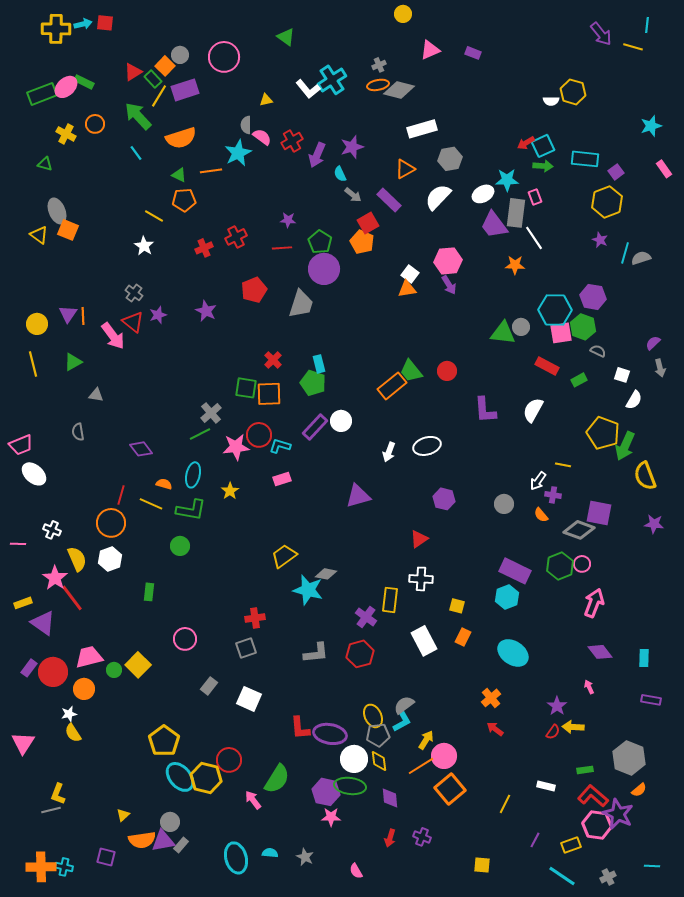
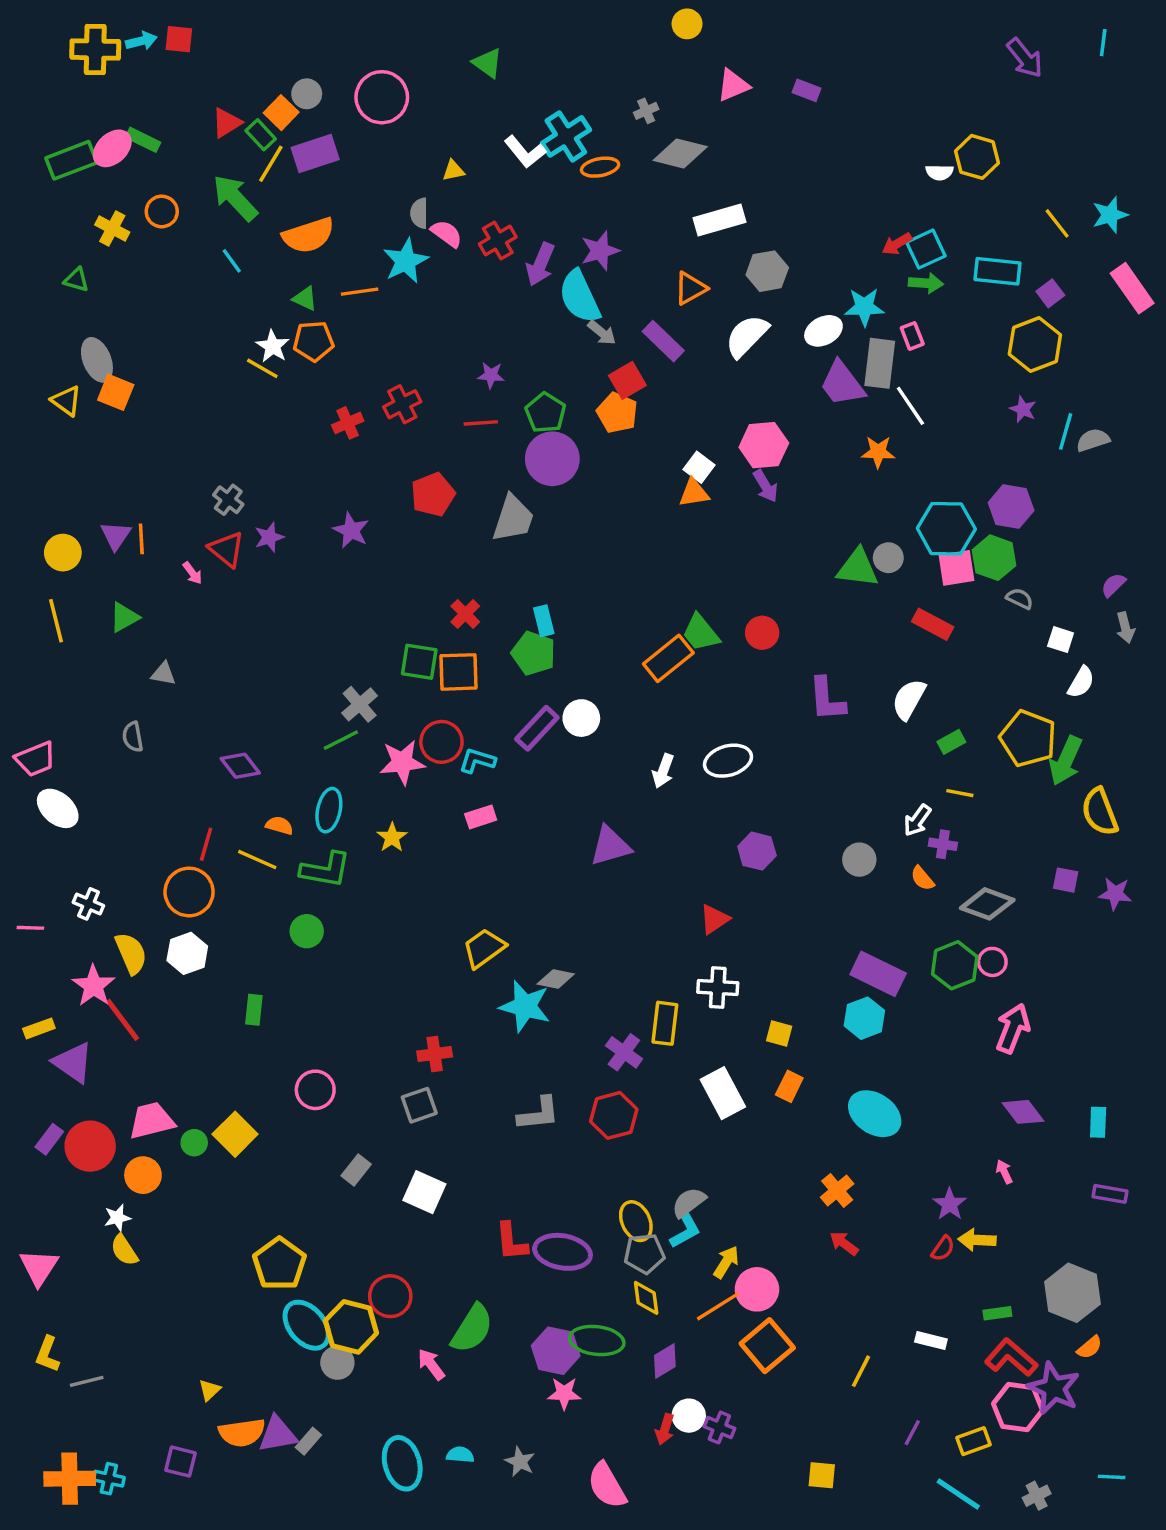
yellow line: (633, 47) -> (1057, 223), moved, turned 36
orange ellipse: (378, 85) -> (600, 167), moved
pink rectangle: (664, 169) -> (1132, 288), size x1.6
cyan semicircle: (340, 174) -> (580, 297), size x2.0
white star: (144, 246) -> (273, 346), moved
pink arrow: (113, 336) -> (192, 573), size x0.5
green rectangle: (579, 380) -> (951, 742), moved
purple square: (599, 513) -> (1066, 880), moved, size x0.6
white circle: (354, 759) -> (689, 1416), moved, size x0.7
yellow L-shape: (58, 794) -> (47, 1354), moved
purple diamond: (390, 798) -> (665, 1361), turned 65
gray circle: (170, 822) -> (337, 1363), moved
pink semicircle: (356, 871) -> (607, 1485), size x1.8

